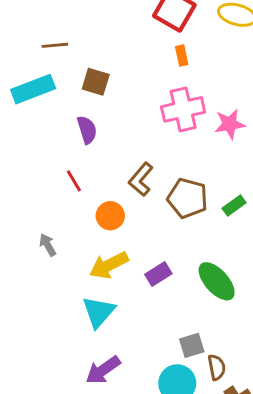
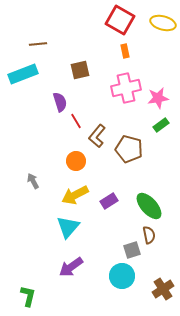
brown square: (96, 82) -> (80, 70), moved, turned -30
red line: (74, 181) -> (76, 121), moved
green rectangle: (234, 206) -> (161, 125), moved
brown semicircle: (217, 367) -> (149, 235), moved

